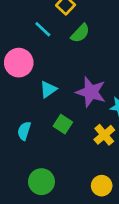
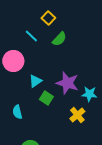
green square: (63, 124) -> (46, 98), moved
cyan semicircle: (24, 131) -> (17, 112), turned -32

